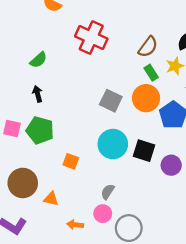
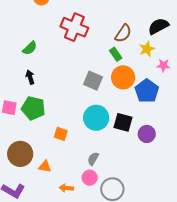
green rectangle: (151, 73) -> (116, 54), moved

